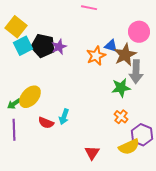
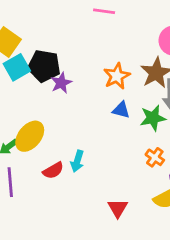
blue triangle: (111, 46) -> (121, 110), moved
purple star: (59, 47) -> (61, 83), moved
red semicircle: (46, 123) -> (53, 170), turned -49

